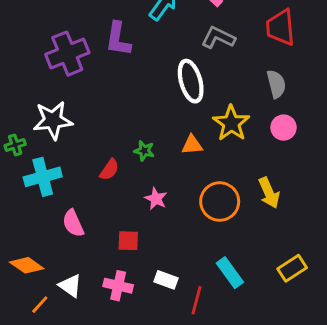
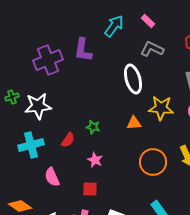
yellow star: (231, 123) -> (161, 108), turned -30
green cross: (15, 145) -> (12, 97), moved
green star: (144, 151) -> (93, 127), moved
red semicircle: (109, 170) -> (68, 140), moved
pink star: (156, 199) -> (95, 160), moved

